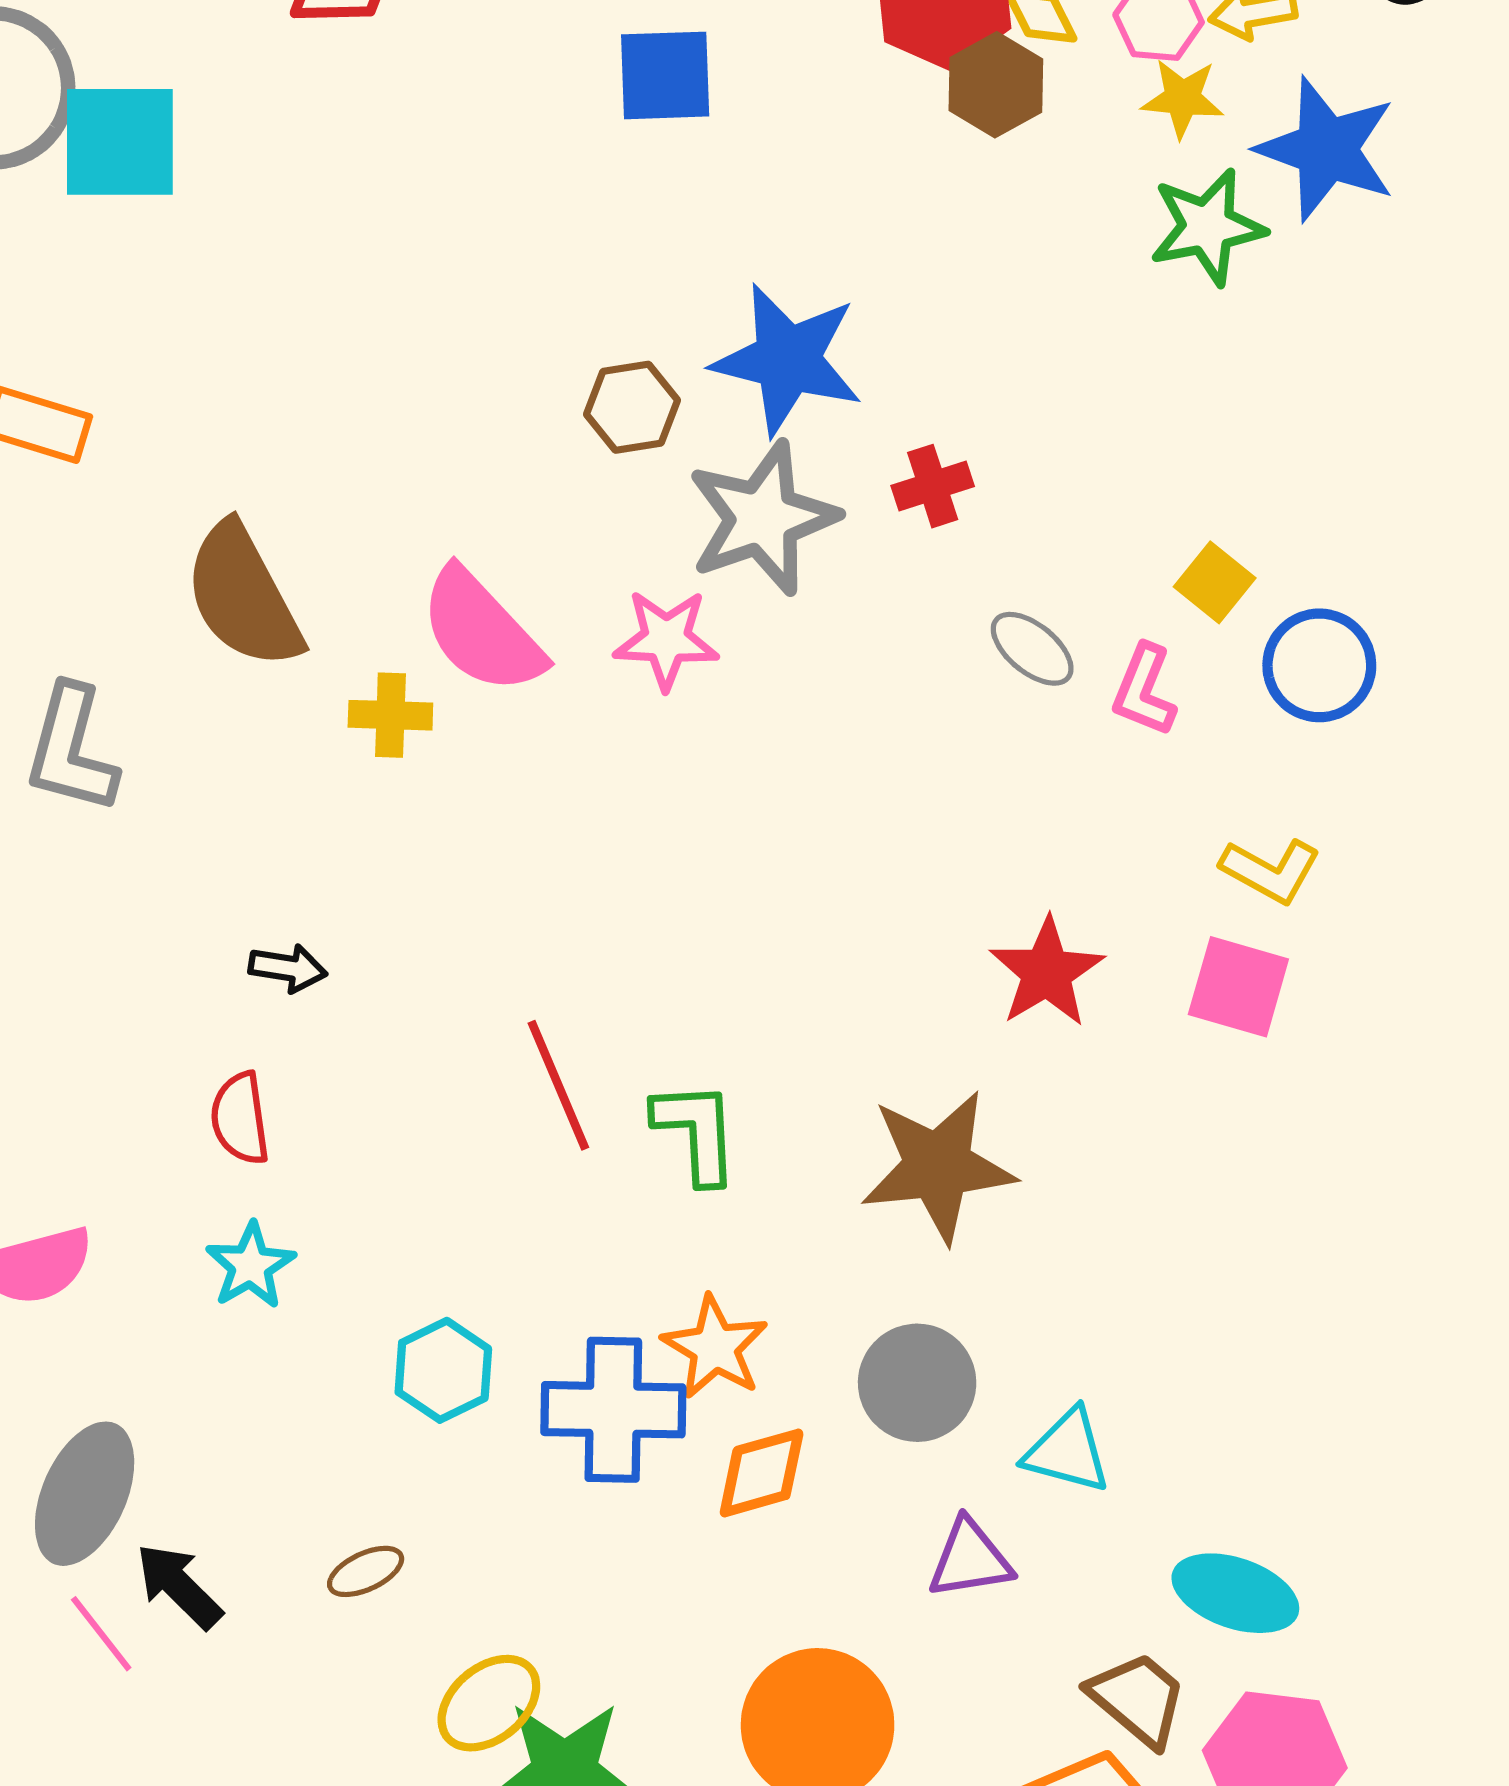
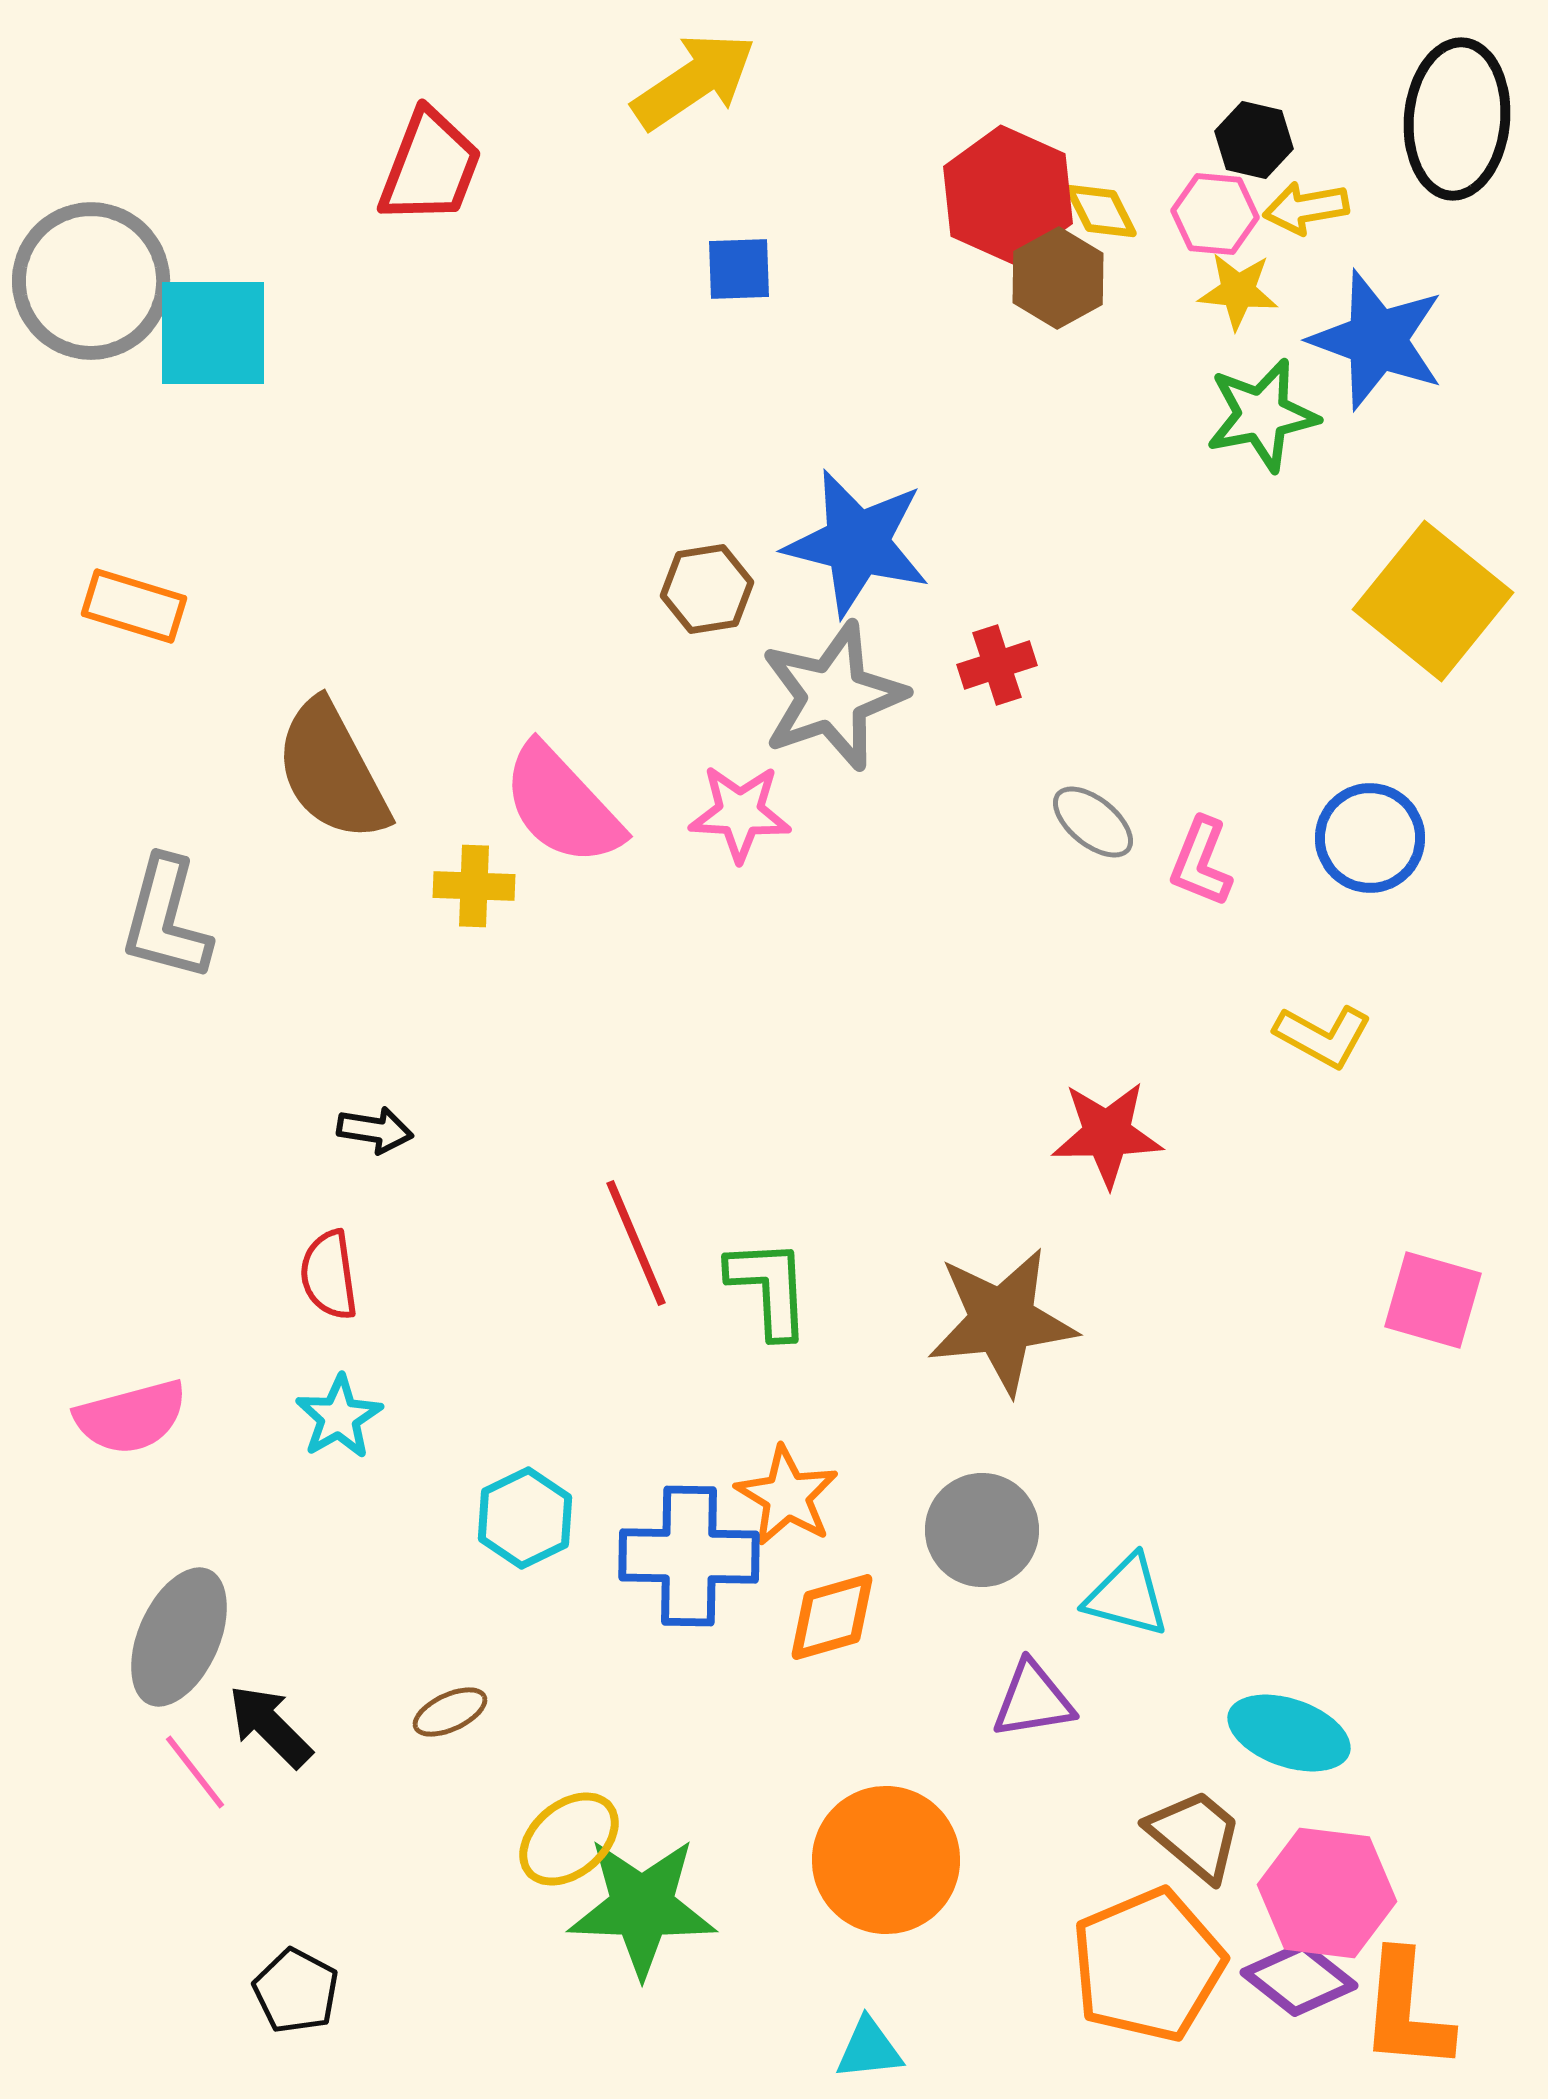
blue square: (665, 75) -> (739, 269), size x0.7
yellow square: (1215, 582) -> (1433, 601), moved, size x2.0
red star: (1047, 972) -> (1107, 1134), turned 30
pink square: (1238, 987) -> (1433, 1300), moved

